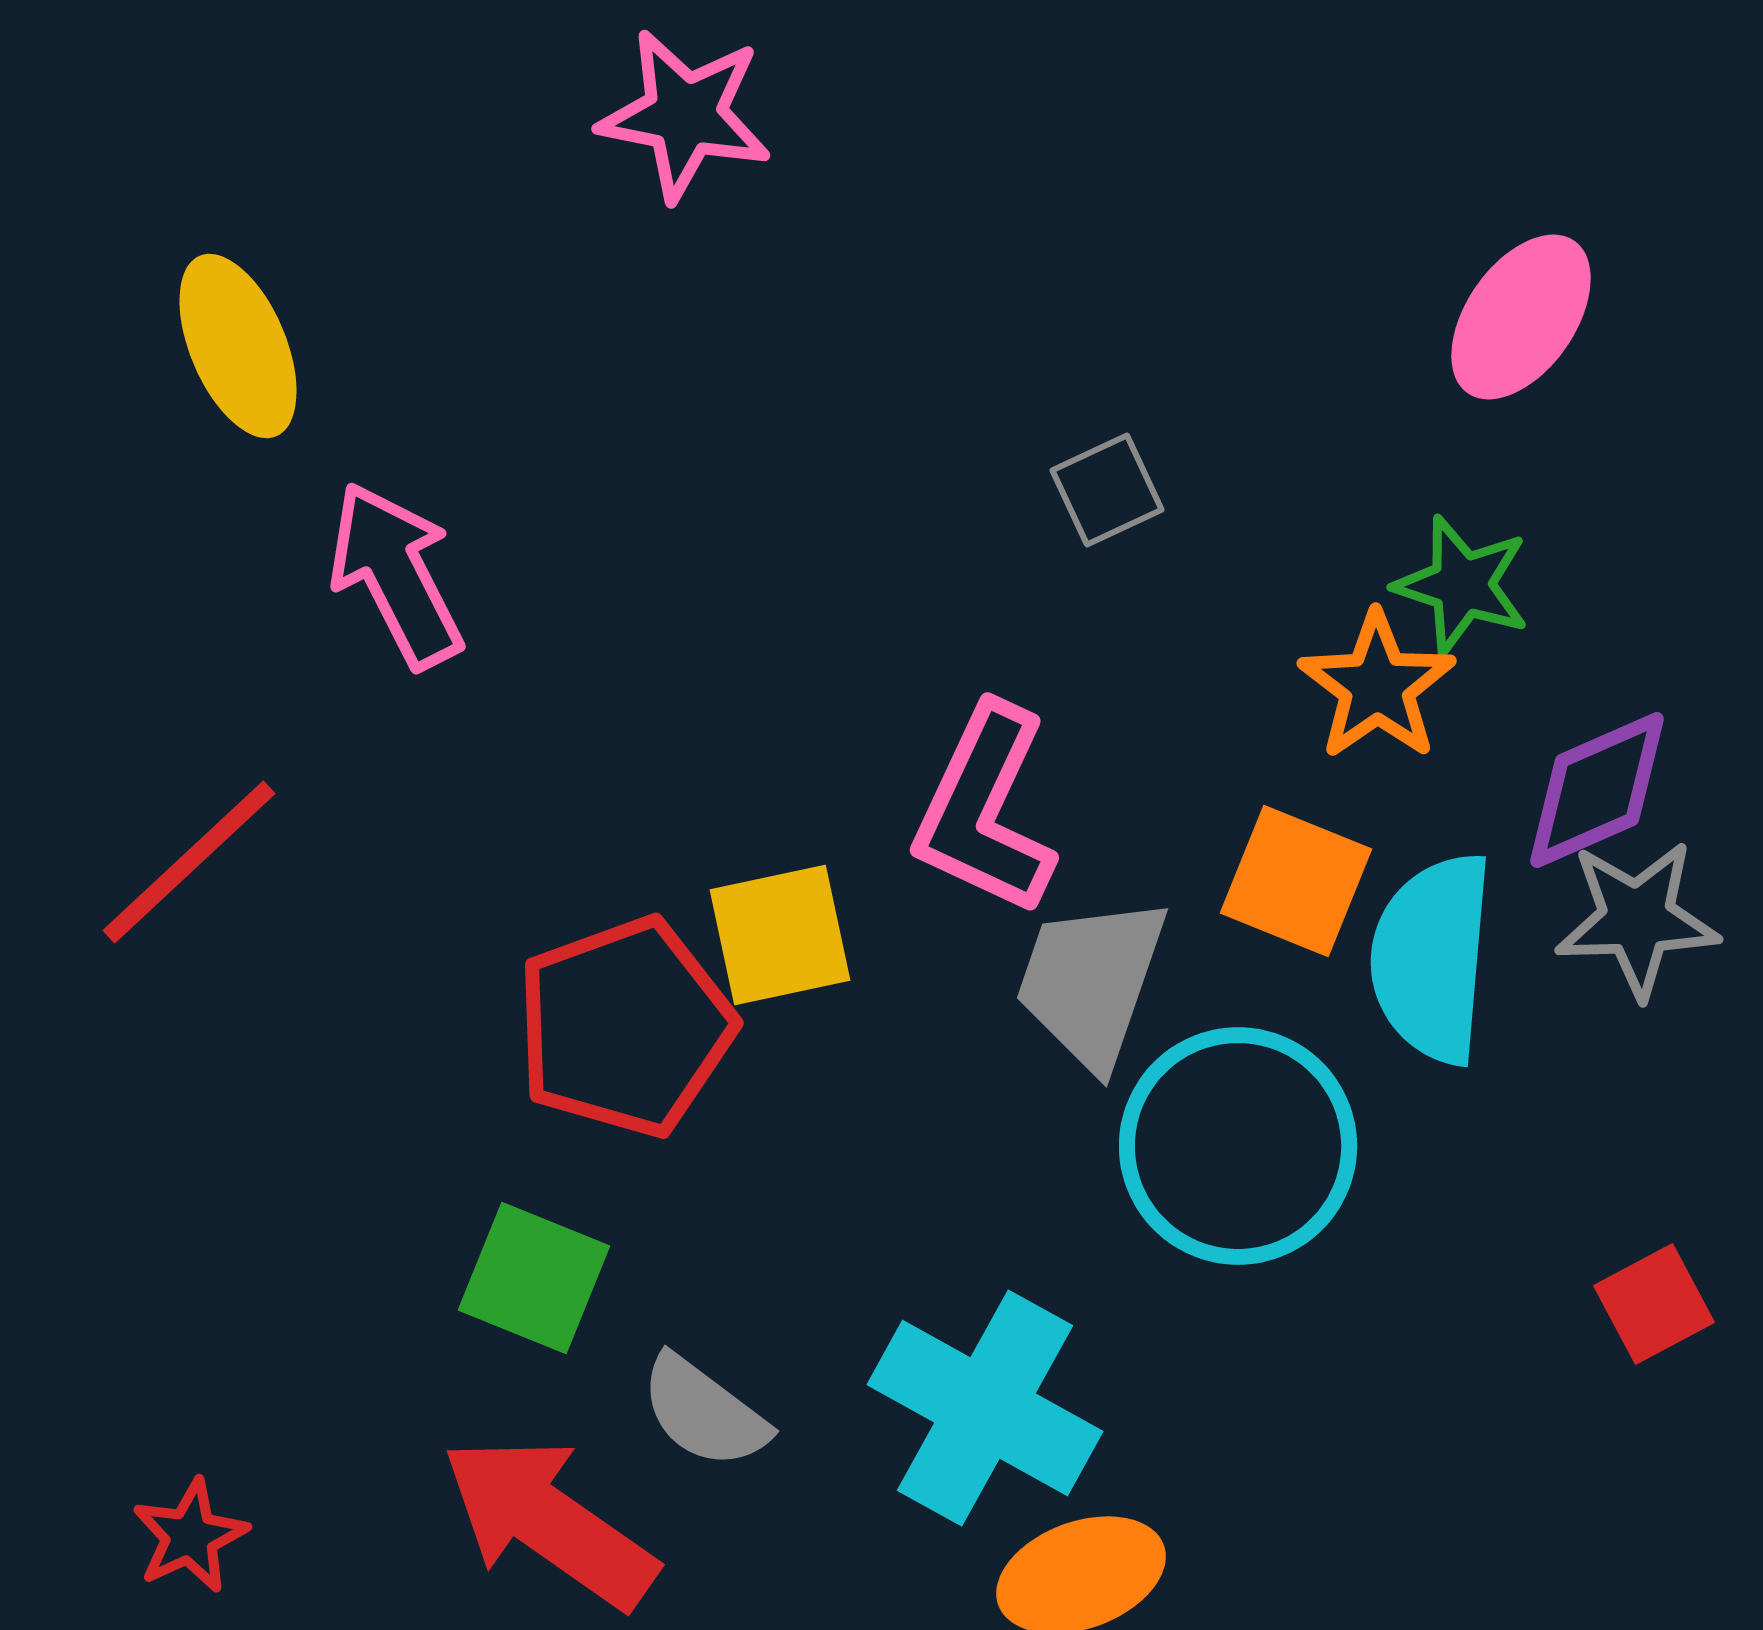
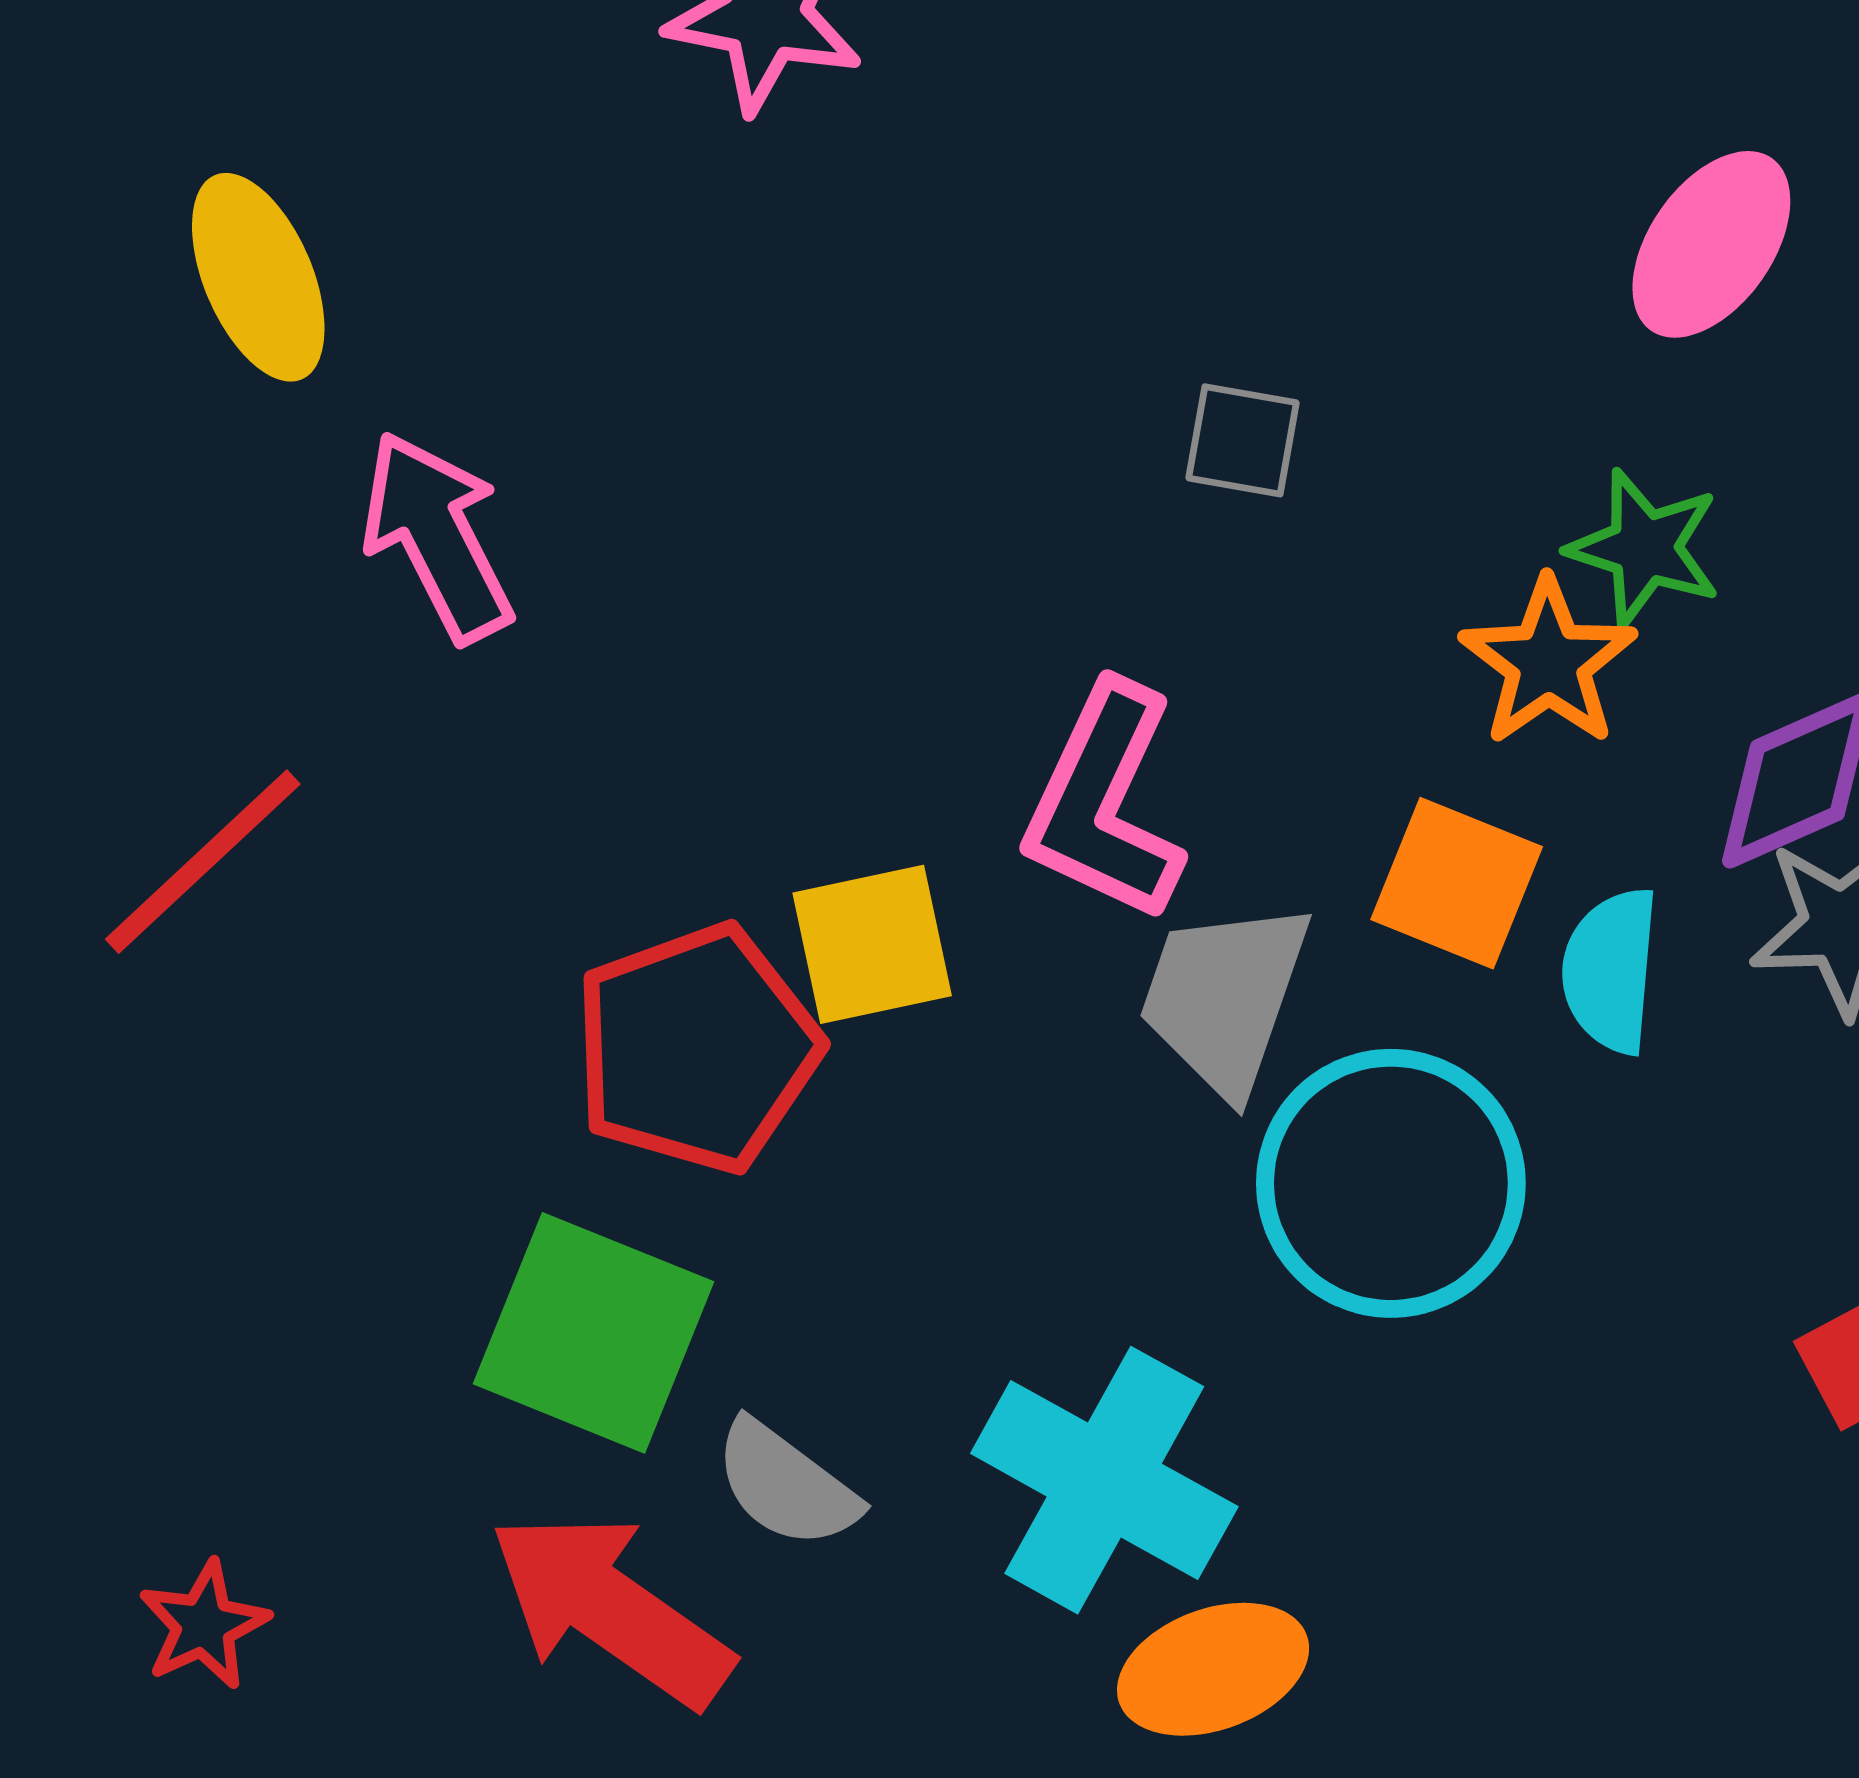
gray square: (1107, 490) -> (1242, 440), turned 35
cyan semicircle: (1432, 958) -> (1611, 970), size x0.7
green square: (534, 1278) -> (594, 1333), size x1.4

